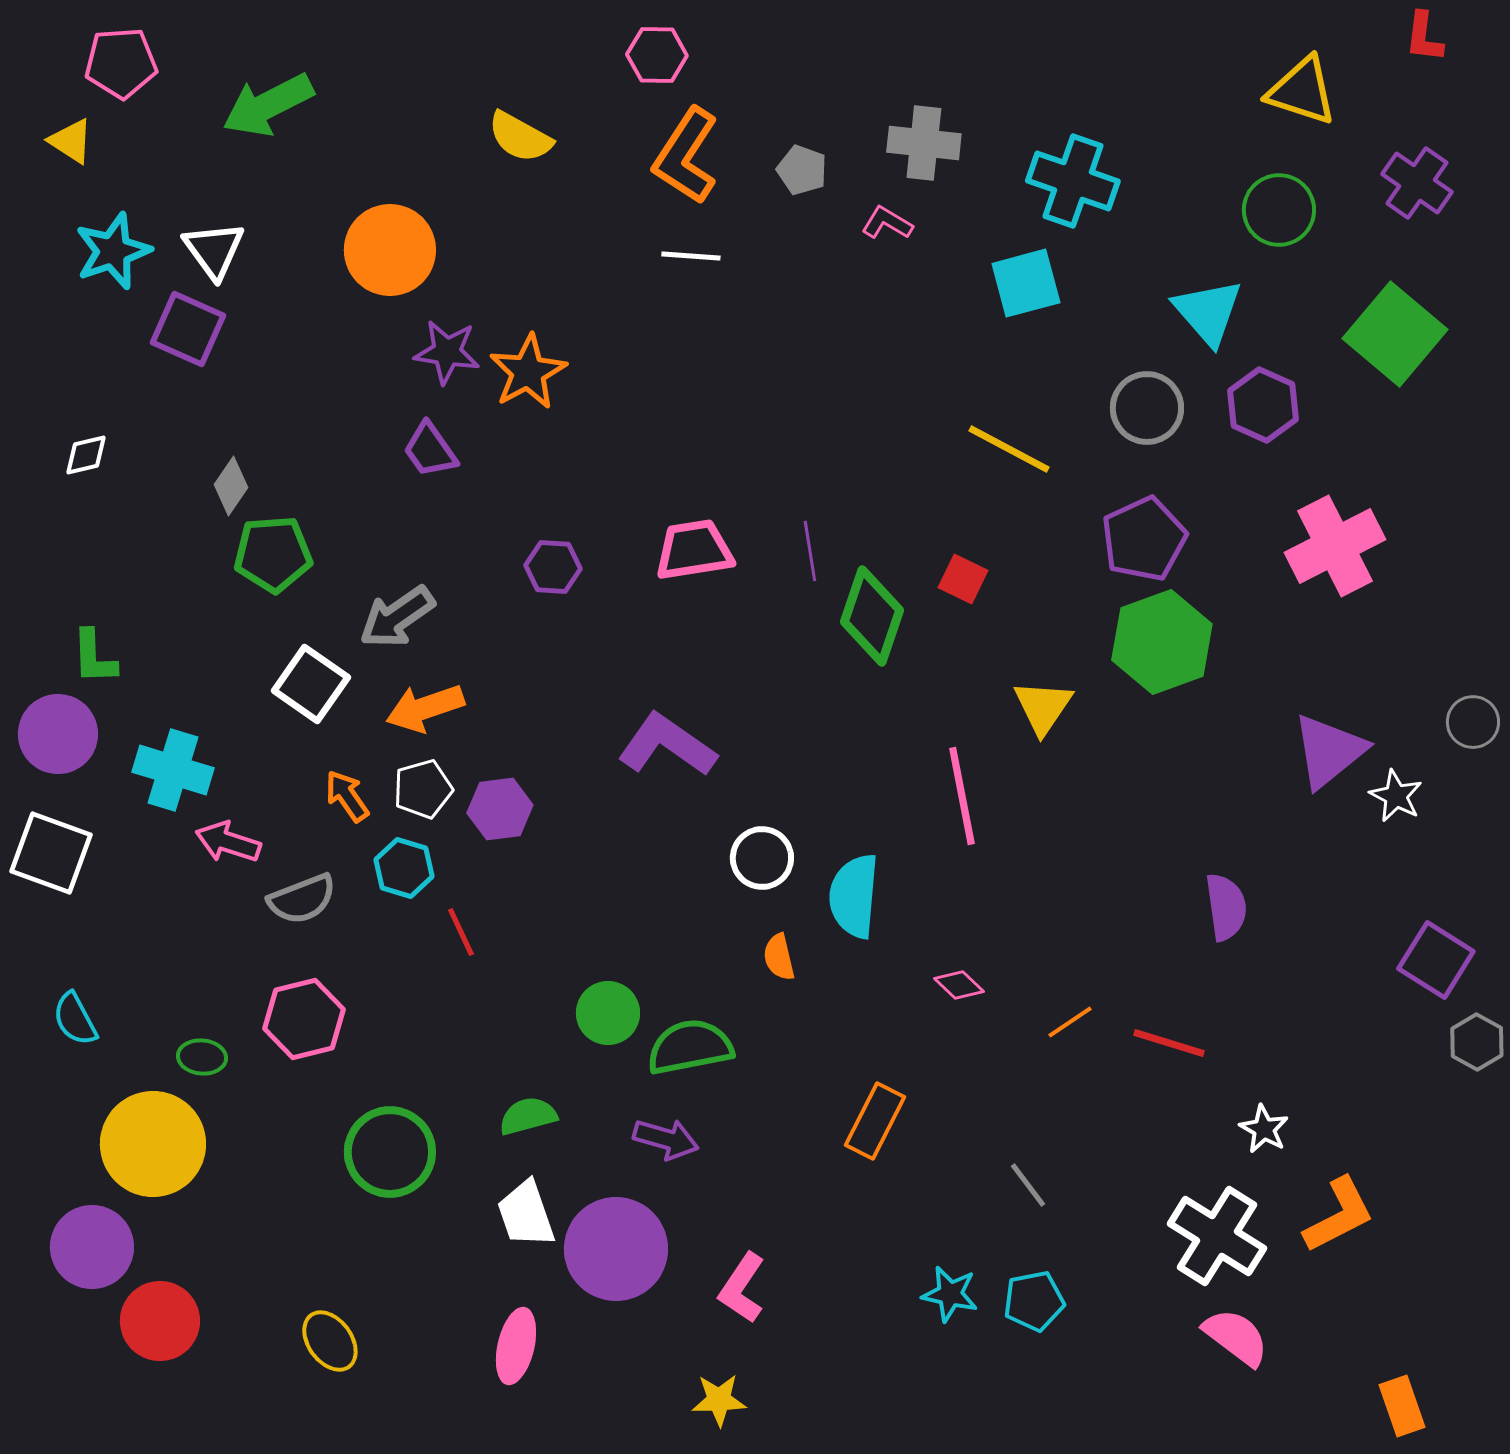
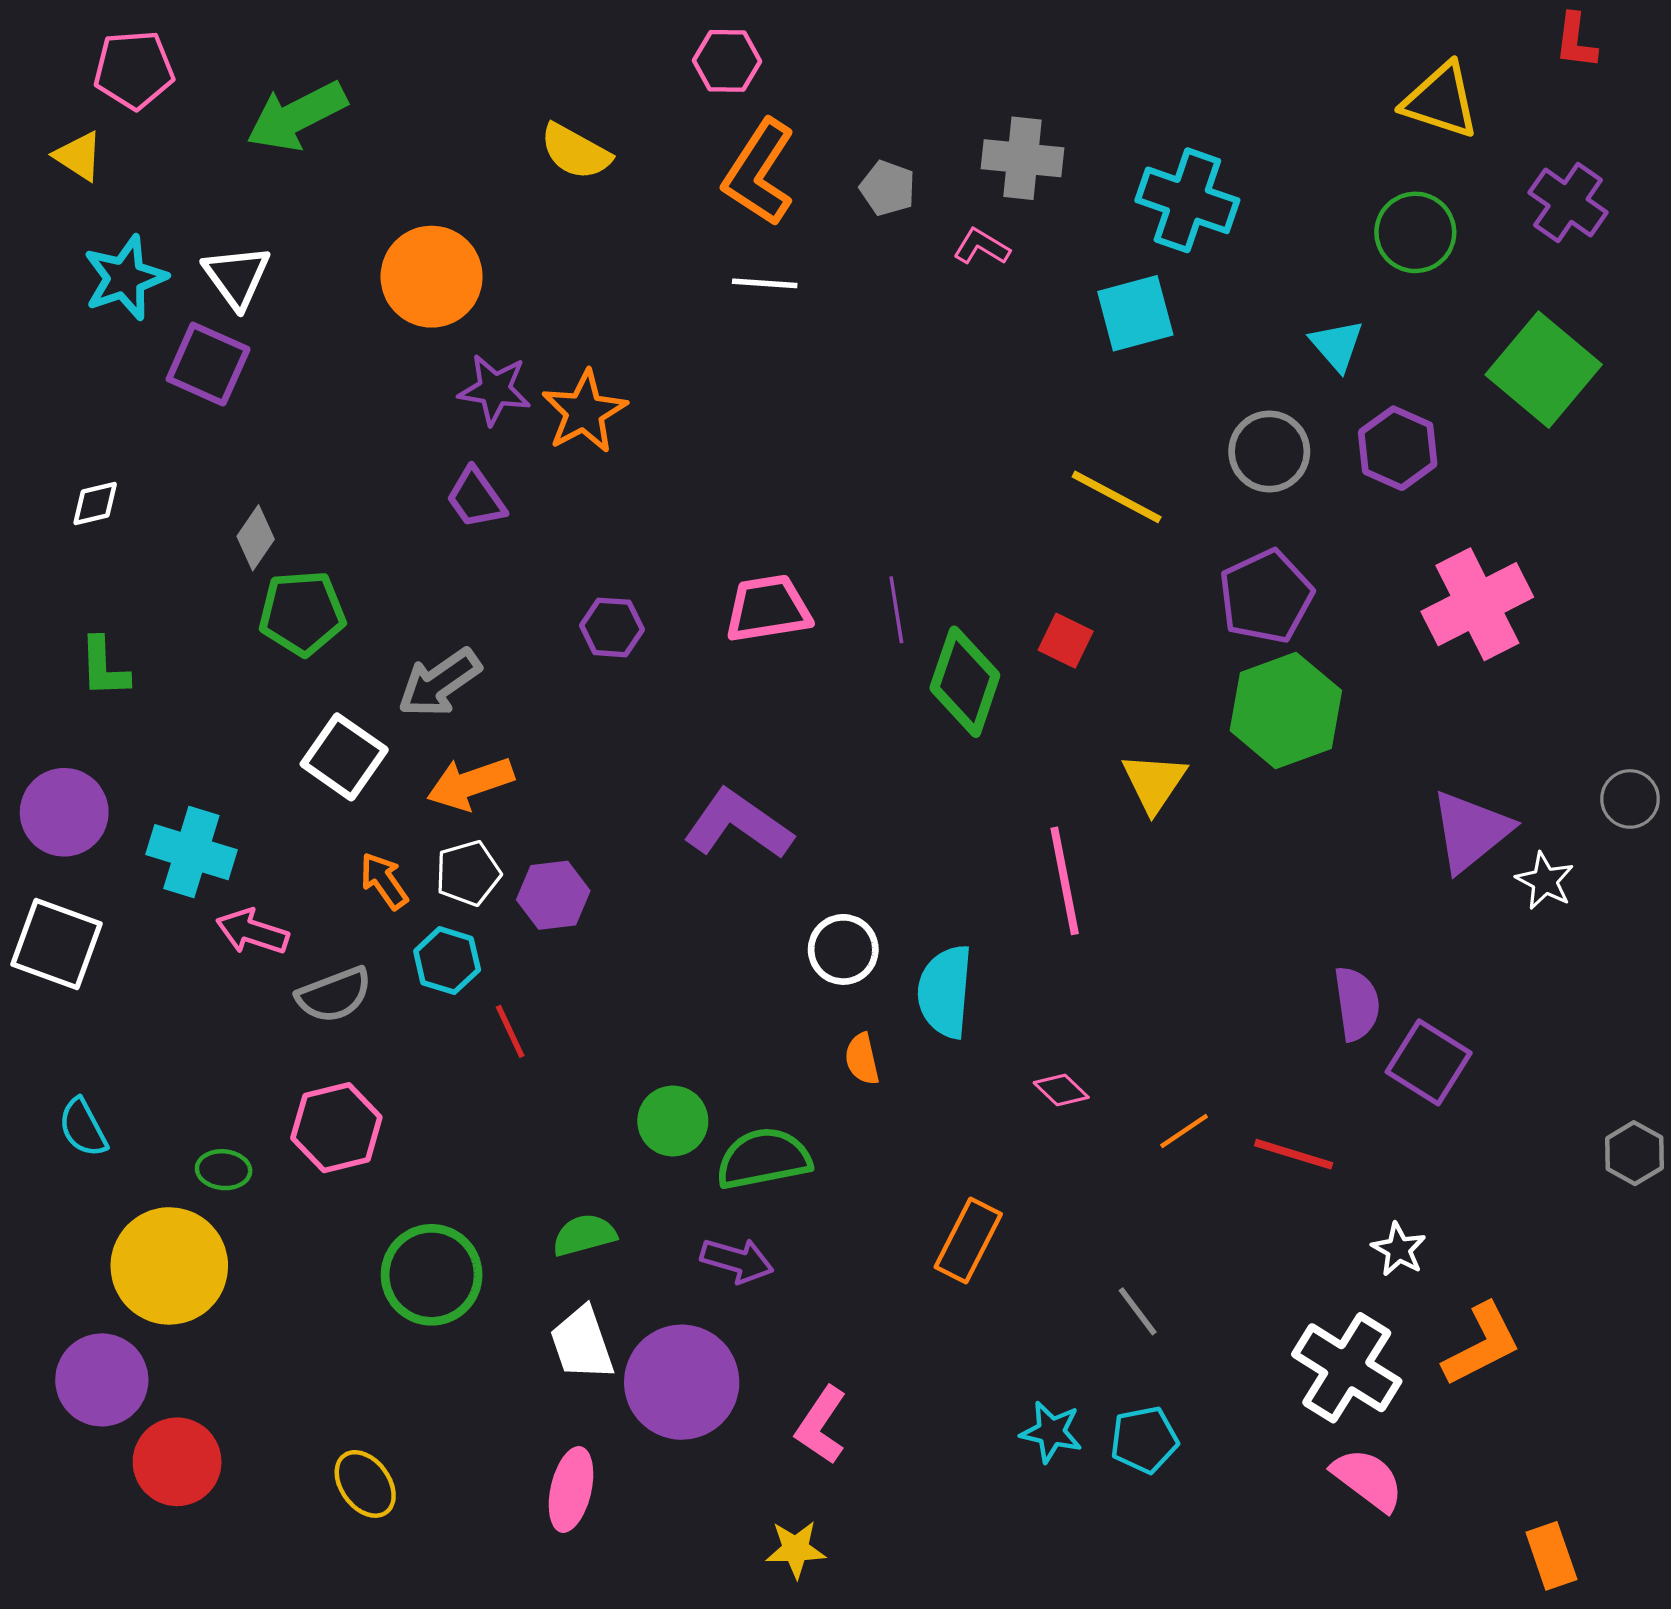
cyan triangle: (1208, 312) -> (1337, 345), size x0.7
green L-shape: (94, 657) -> (104, 667), moved
purple square: (1436, 960) -> (1429, 1062), moved

